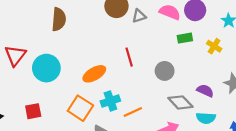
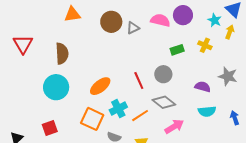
brown semicircle: (59, 19) -> (62, 53), moved
green rectangle: (185, 38) -> (177, 50), moved
red triangle: (15, 55) -> (23, 44), moved
red line: (129, 57) -> (139, 81), moved
gray diamond: (180, 102) -> (164, 102), moved

